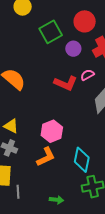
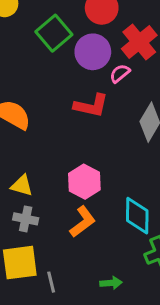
purple circle: (73, 49) -> (93, 52), size x1.5
pink semicircle: (87, 75) -> (120, 73), moved

